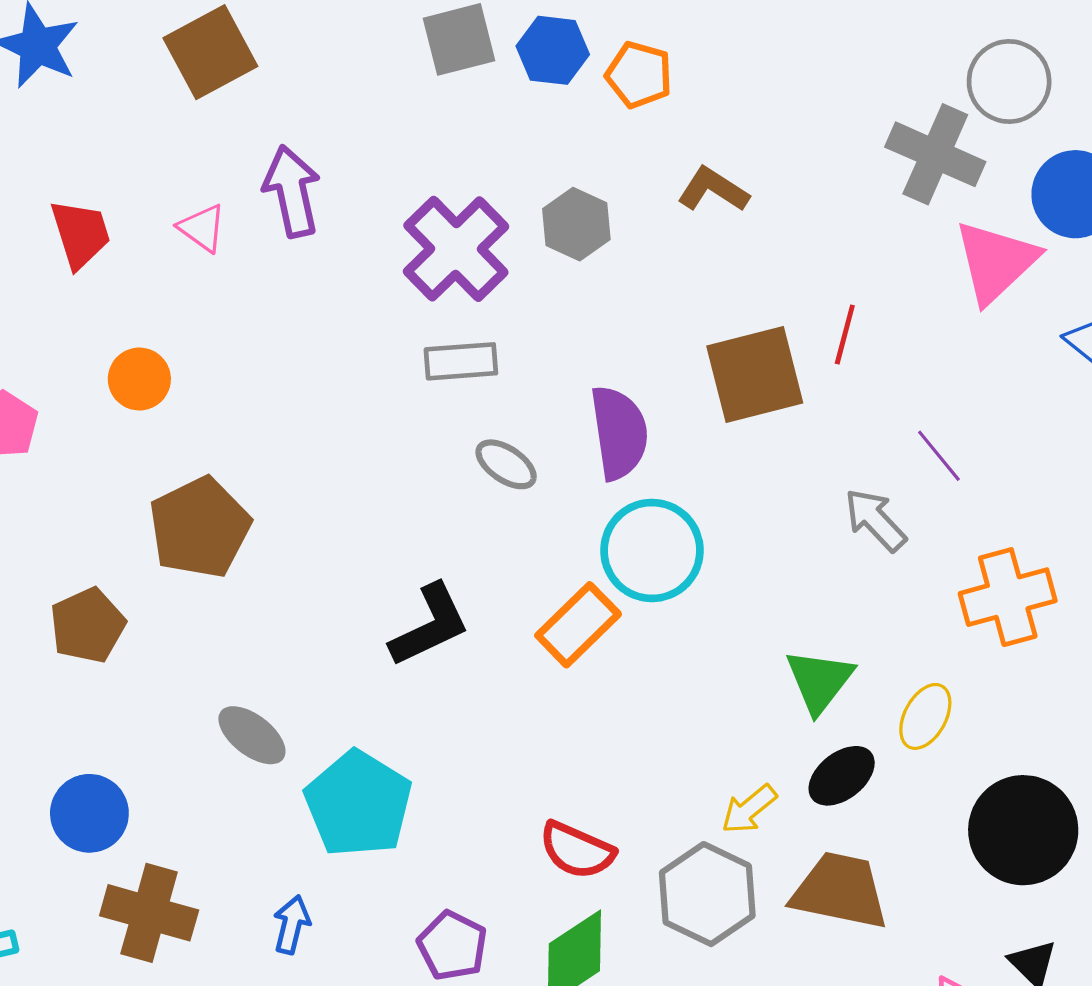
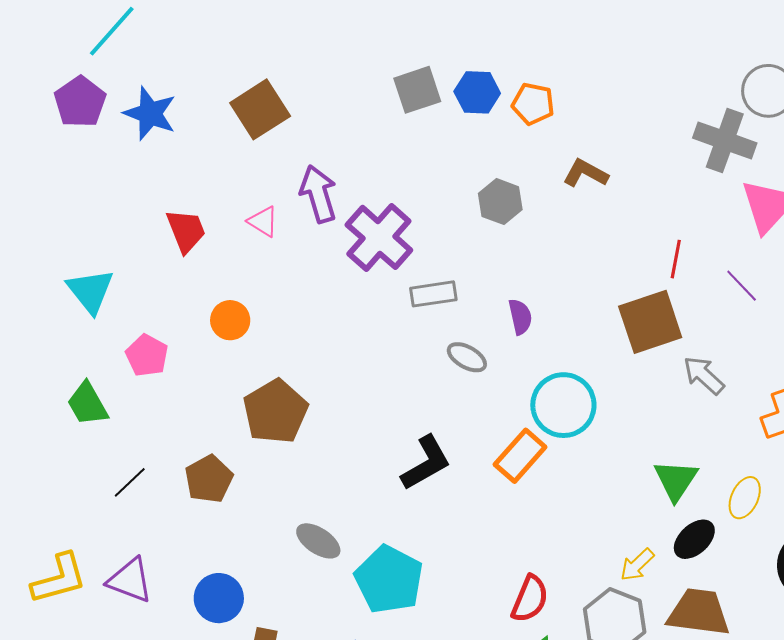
purple cross: (456, 249) -> (379, 237), moved
brown square: (755, 374) -> (650, 322), moved
purple semicircle: (619, 433) -> (520, 317), moved, size x0.6
purple line: (939, 456) -> (742, 286), moved
red semicircle: (577, 850) -> (530, 599), turned -87

